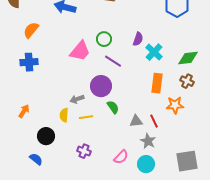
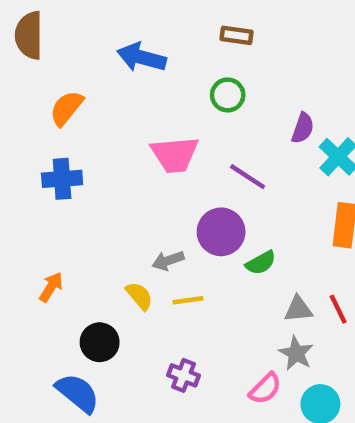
green circle: (104, 39) -> (228, 95), moved
pink trapezoid: (80, 51) -> (175, 155), turned 45
green semicircle: (113, 107) -> (261, 263), moved, turned 96
yellow semicircle: (64, 115) -> (139, 296), turned 136
gray star: (148, 141) -> (296, 353), moved
blue semicircle: (36, 159) -> (78, 393), size x1.5

